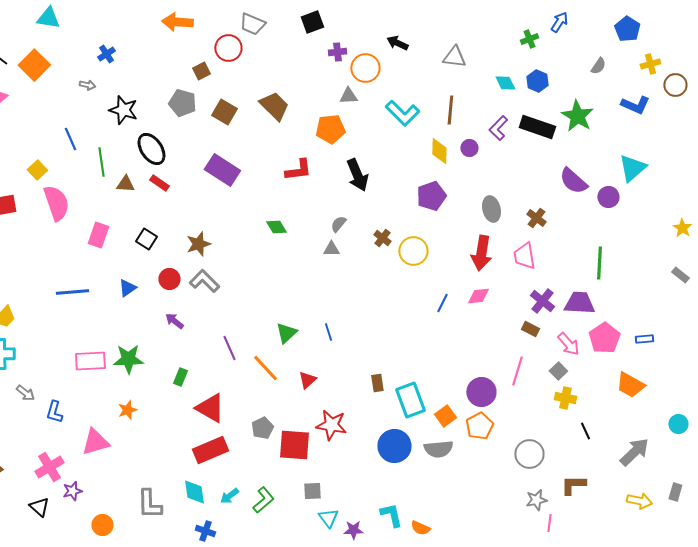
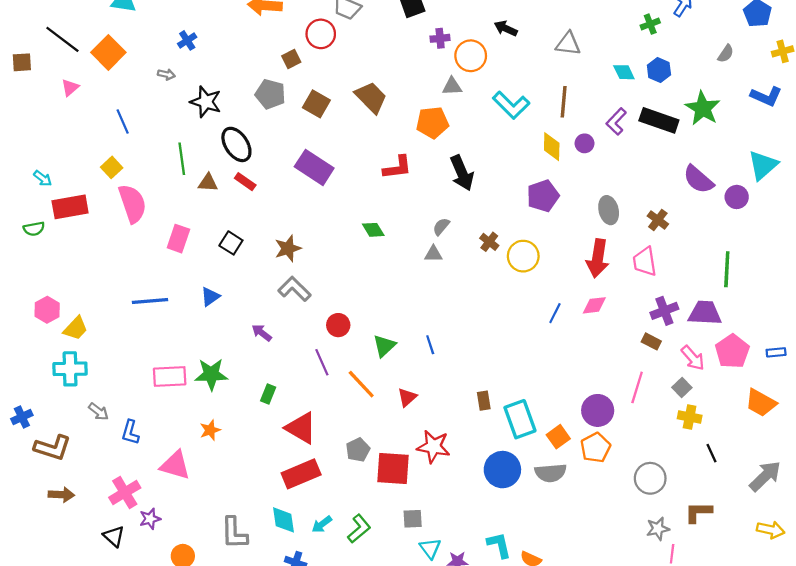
blue line: (70, 139) -> (123, 121), moved
red circle: (169, 279) -> (338, 325), moved
purple cross: (542, 301) -> (664, 311), turned 30
pink triangle: (95, 442) -> (175, 465), turned 32

